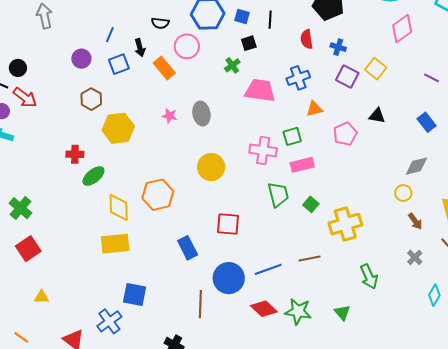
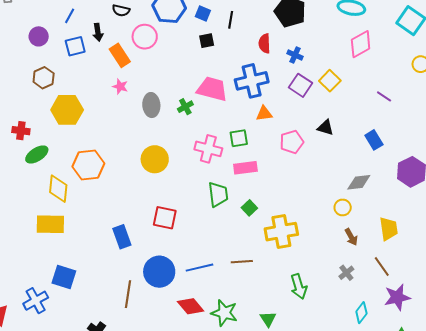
green cross: (232, 65) -> (185, 107), moved
blue cross: (298, 78) -> (252, 81), size x1.4
pink star: (170, 116) -> (120, 86), moved
orange hexagon: (158, 195) -> (88, 165), moved

